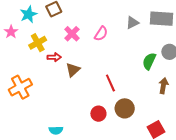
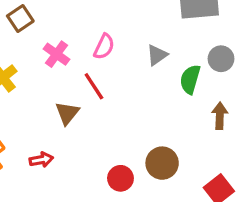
gray triangle: (132, 23) -> (157, 55), moved
red arrow: (54, 57) -> (41, 160), moved
red line: (110, 83) -> (94, 86), moved

